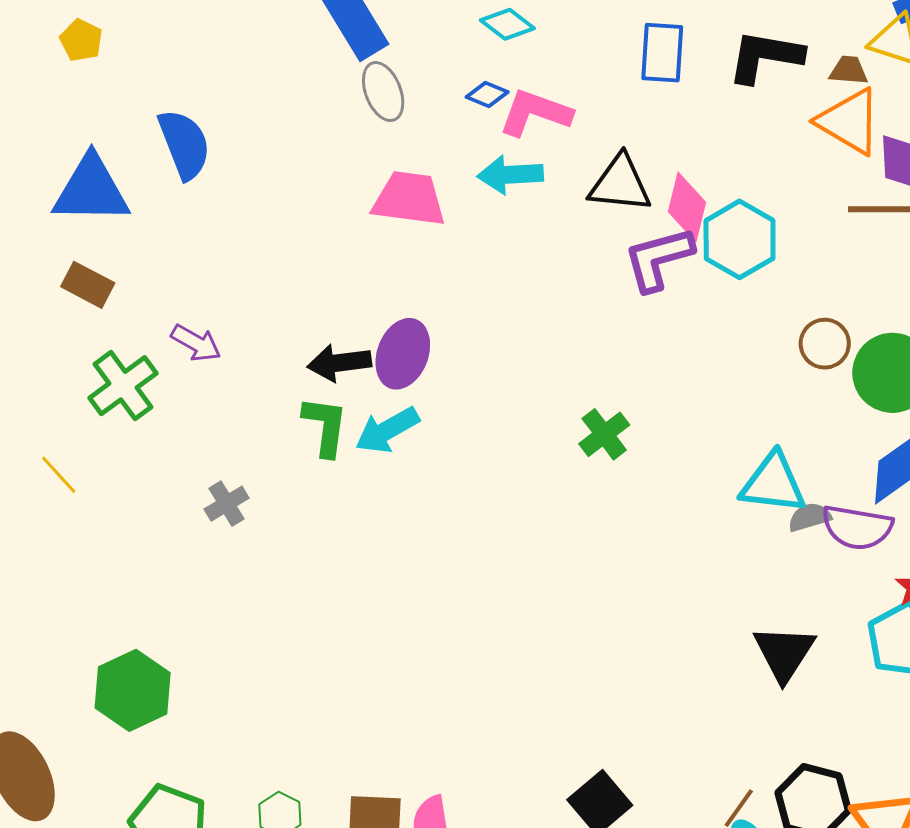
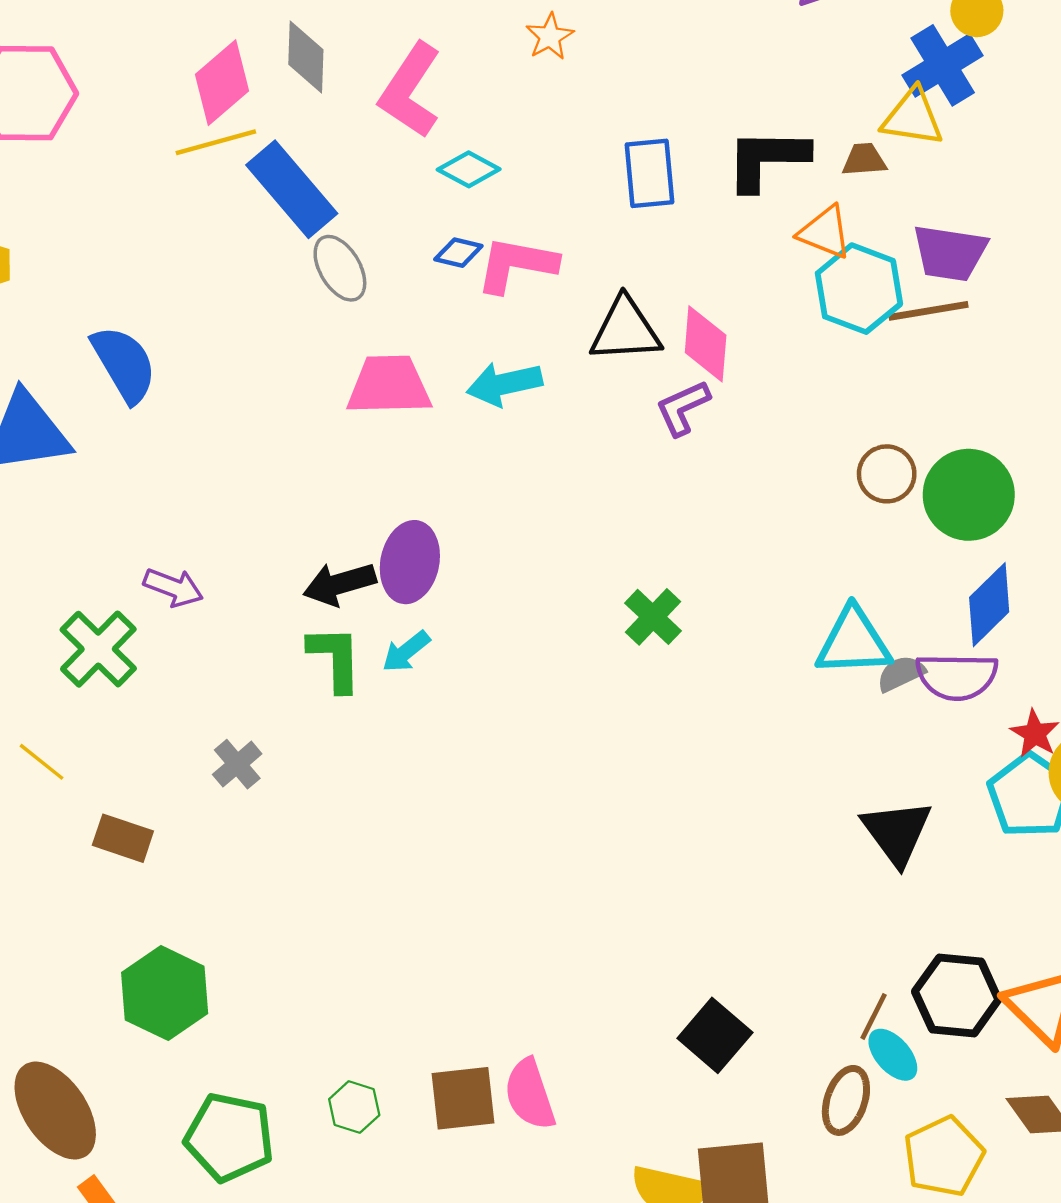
orange triangle: (849, 122) -> (825, 232), moved, size x0.7
cyan arrow: (510, 175) -> (504, 384), moved
cyan hexagon: (740, 239) -> (859, 289), moved
purple L-shape: (659, 259) -> (683, 408), size x0.7
brown rectangle: (88, 285) -> (123, 838), moved
cyan arrow: (387, 430) -> (406, 652), size x0.7

